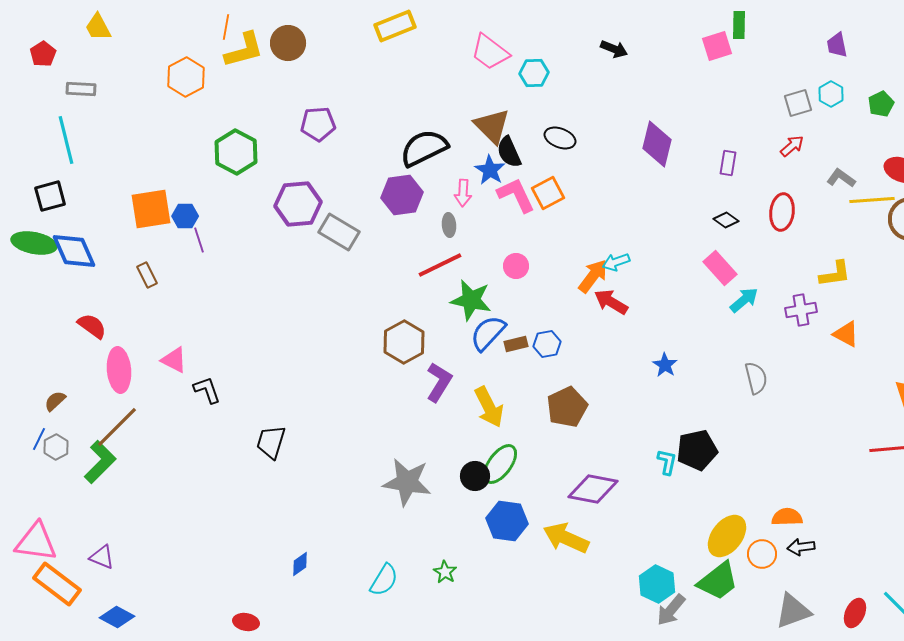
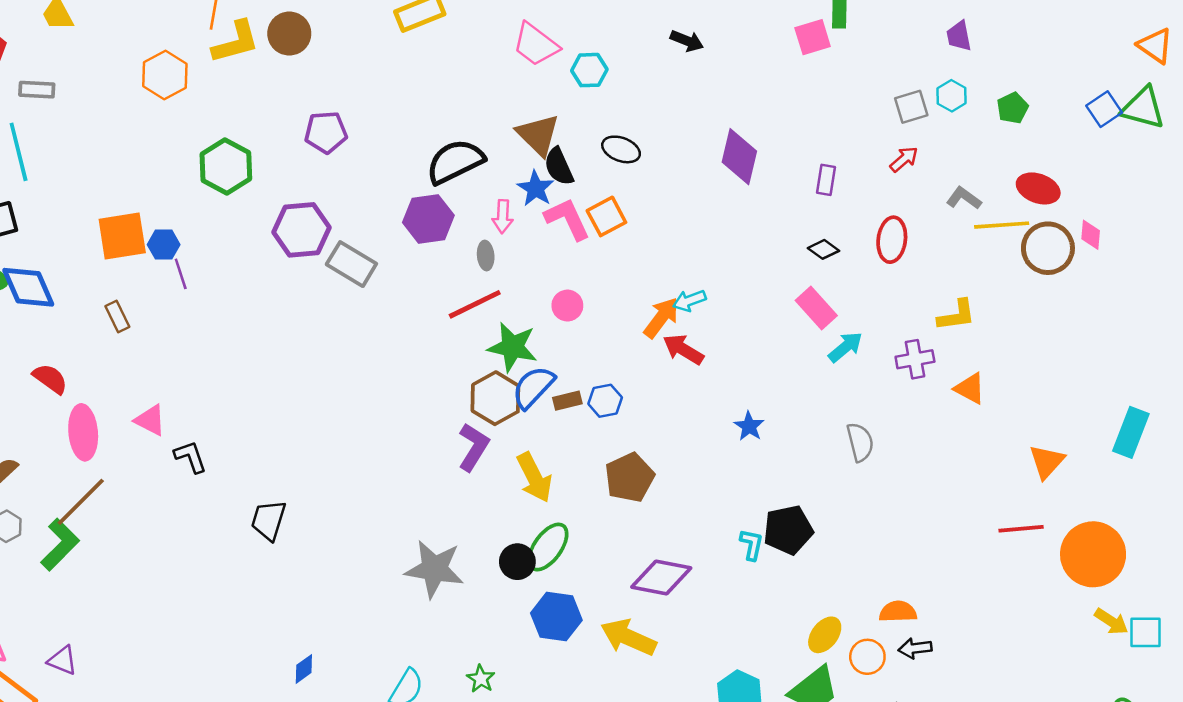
brown hexagon: (404, 342) -> (495, 398), moved
yellow ellipse: (727, 536) -> (825, 635), size x0.7

